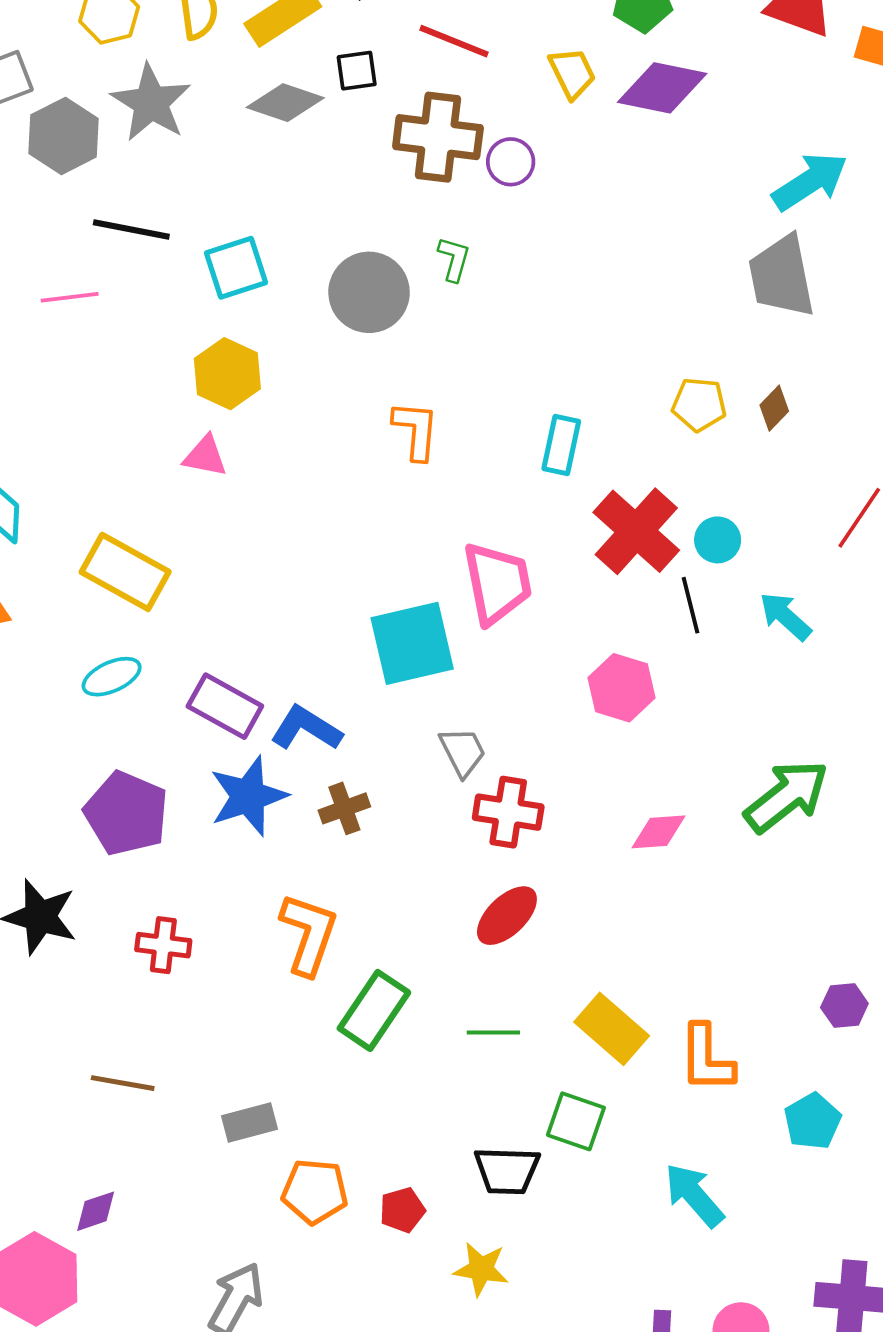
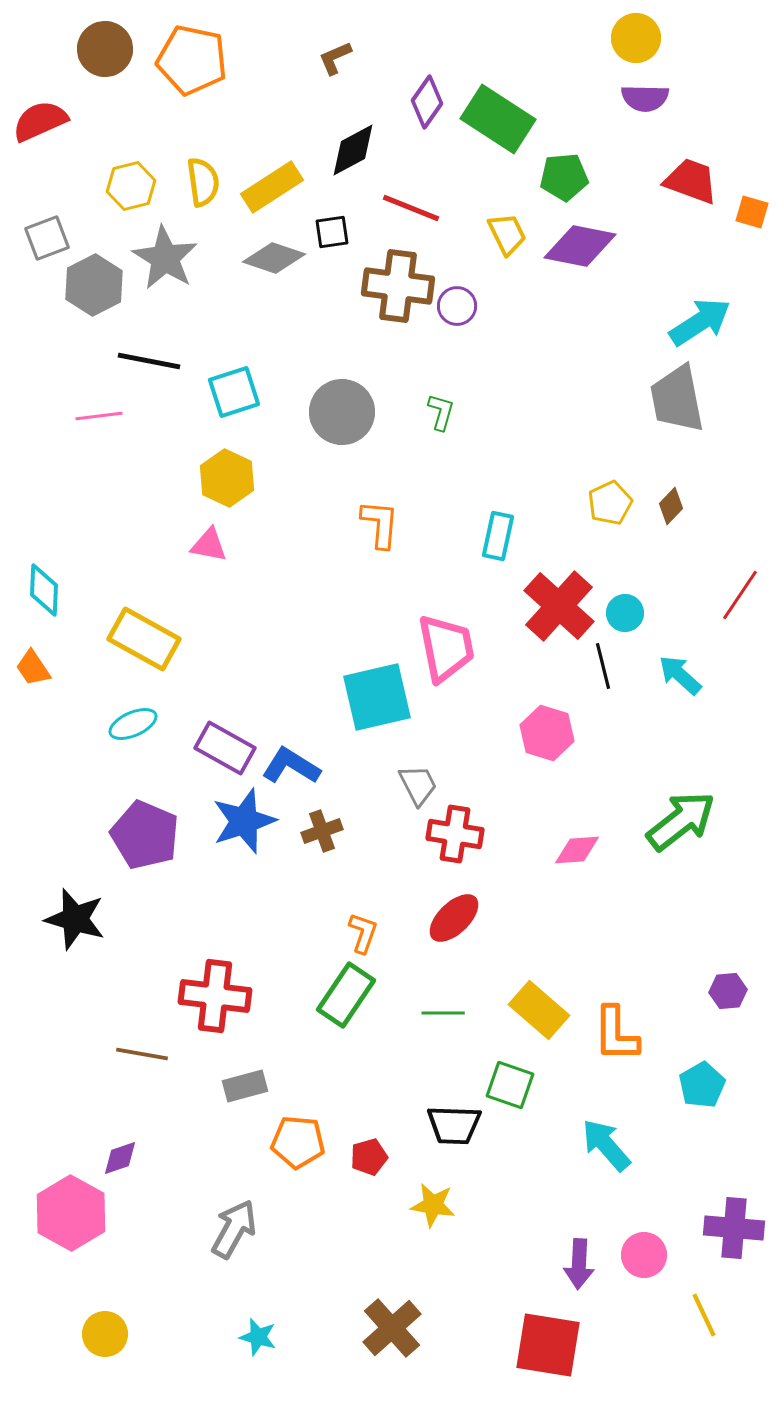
green L-shape: (454, 259) -> (441, 412), moved
yellow pentagon: (699, 404) -> (610, 503), turned -30
orange L-shape: (309, 934) -> (363, 933), moved, size x0.6
red cross: (163, 945) -> (215, 996), moved, size x1.6

